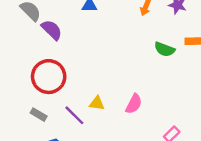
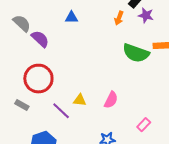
green semicircle: (165, 49) -> (136, 53), size x1.5
gray rectangle: (39, 115) -> (22, 105), moved

